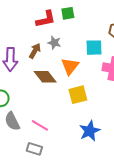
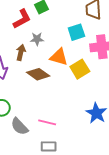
orange triangle: (70, 66) -> (59, 57), turned -36
yellow square: (78, 95) -> (80, 69), moved

